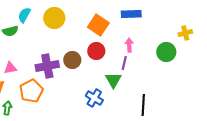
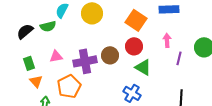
purple line: (124, 63) -> (179, 58), moved
pink triangle: (10, 68) -> (56, 56), moved
green triangle: (113, 80) -> (143, 67), moved, turned -30

